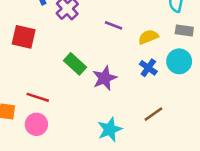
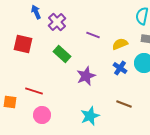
green rectangle: (75, 64) -> (62, 54), moved
brown line: (153, 114) -> (124, 104), turned 56
pink circle: (36, 124) -> (42, 115), moved

